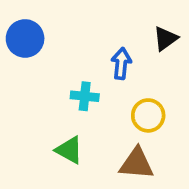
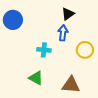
black triangle: (165, 38) -> (68, 14), moved
yellow circle: (148, 115) -> (85, 50), moved

